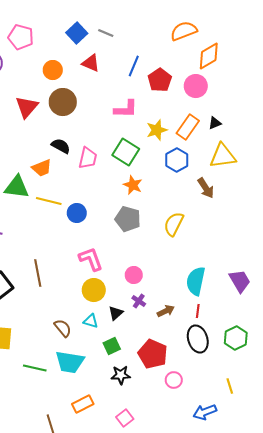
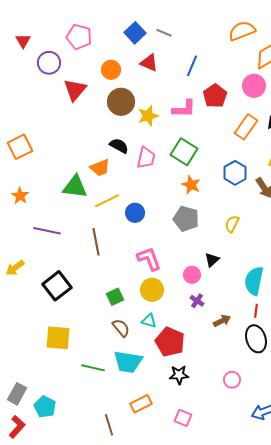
red pentagon: (160, 80) -> (215, 96), moved
red triangle: (27, 107) -> (75, 90), moved
yellow star: (157, 130) -> (148, 116), moved
blue hexagon: (177, 160) -> (235, 173), moved
yellow line: (49, 201) -> (107, 201), turned -40
yellow semicircle: (174, 224) -> (232, 224), size x0.7
brown line: (38, 273) -> (96, 242), moved
brown arrow: (166, 311) -> (222, 321), moved
black triangle: (116, 313) -> (212, 260), moved
green square: (112, 346) -> (115, 297), moved
red pentagon: (153, 354) -> (170, 342), moved
pink square: (125, 418) -> (183, 418), turned -30

